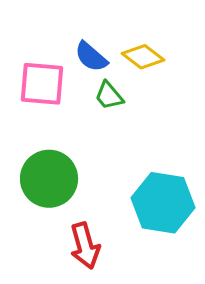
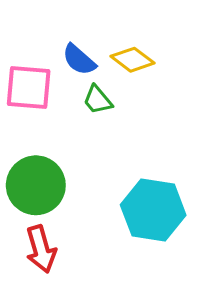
red arrow: (85, 246) -> (41, 249), moved

